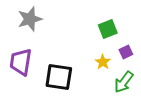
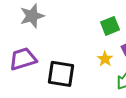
purple trapezoid: (21, 62) -> (23, 59), turned 64

